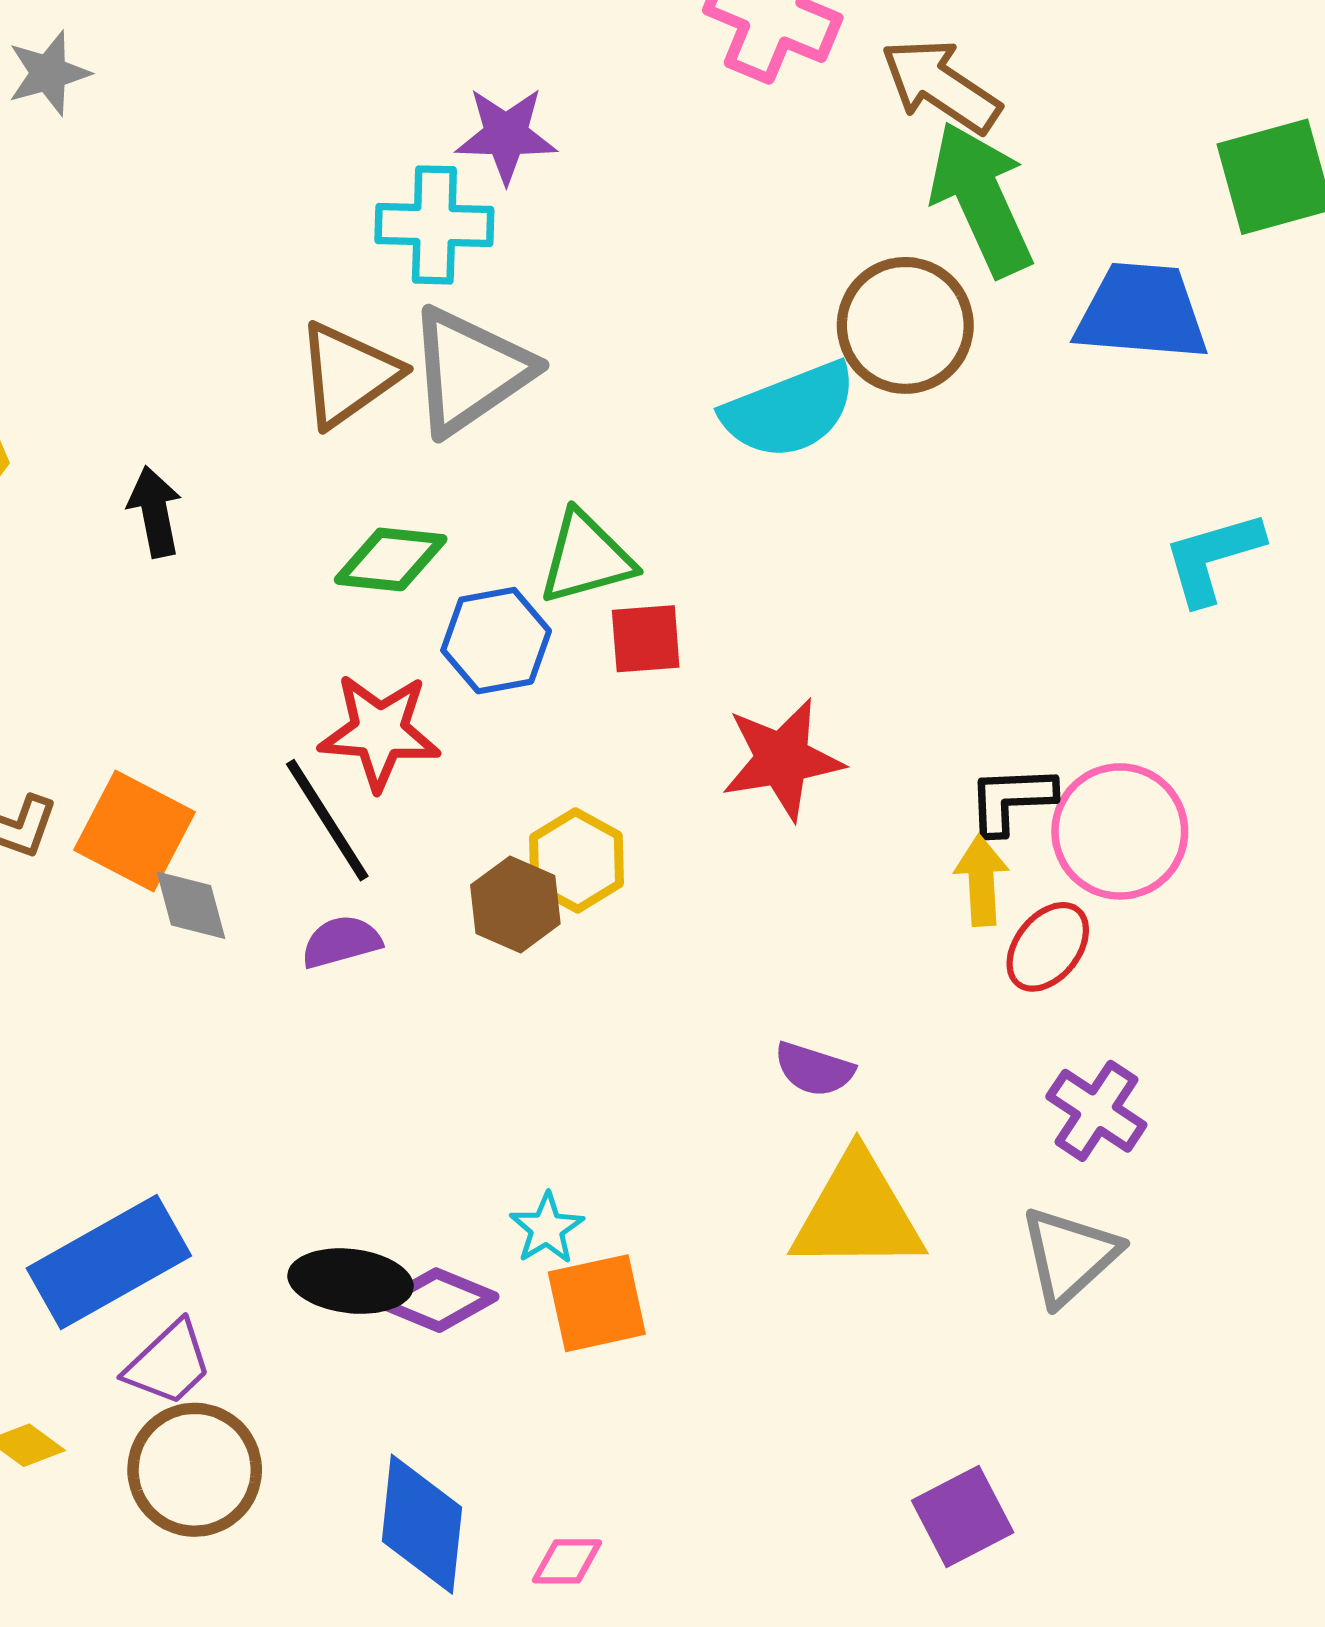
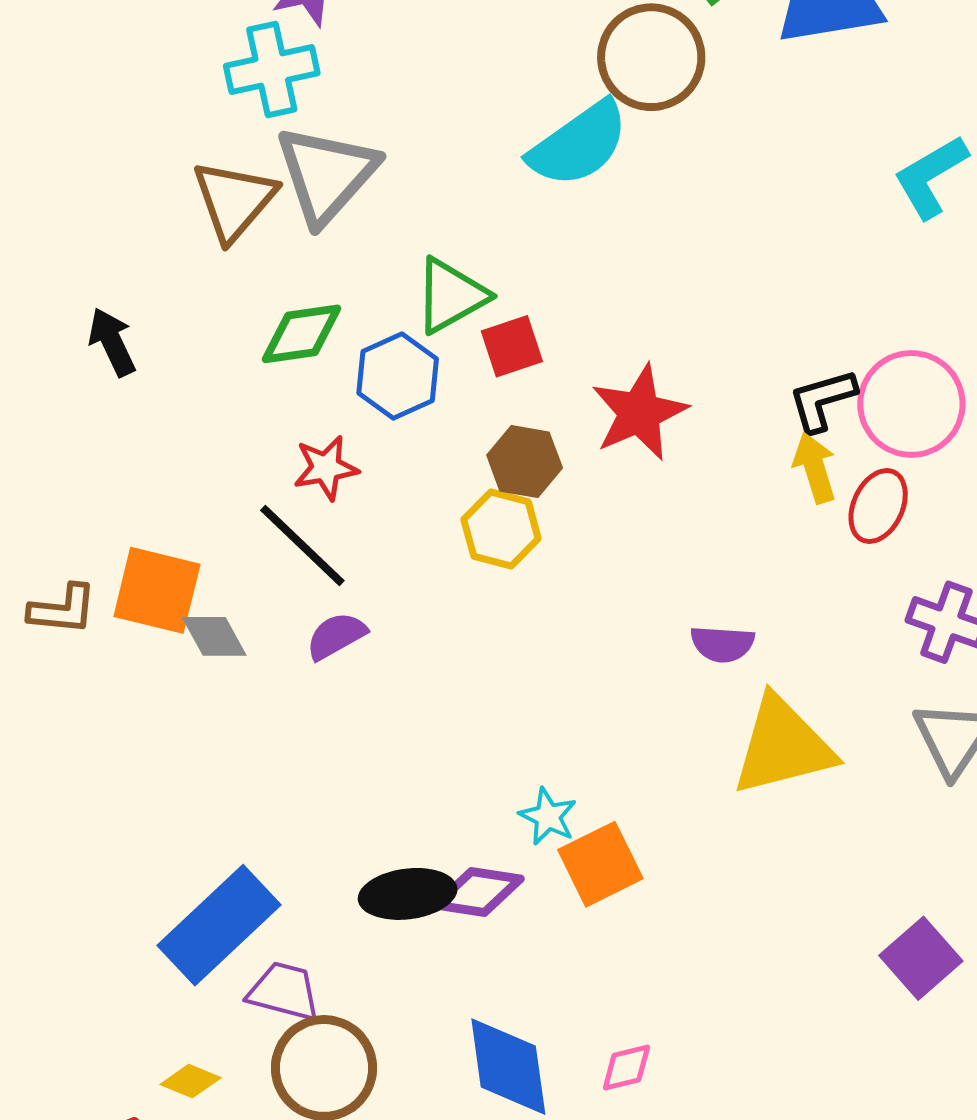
red star: (380, 732) -> (326, 468), size x0.7
brown hexagon: (515, 904) -> (525, 462), moved
purple trapezoid: (169, 1363) -> (284, 991), turned -108

